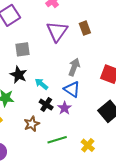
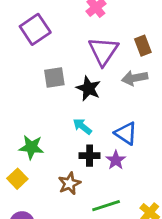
gray arrow: (74, 67) -> (135, 78), moved, turned -120
black star: (19, 75) -> (88, 88), moved
black cross: (46, 105) -> (90, 156), turned -32

